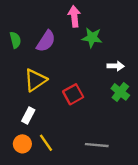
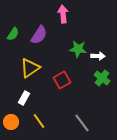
green star: (92, 38) -> (78, 49), moved
green semicircle: (15, 40) -> (13, 34), turned 48
orange circle: (22, 144) -> (11, 122), moved
gray line: (97, 145) -> (82, 123), turned 48

